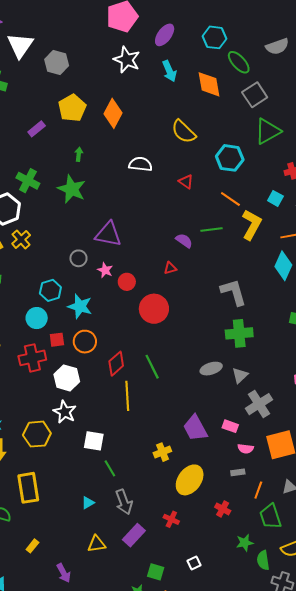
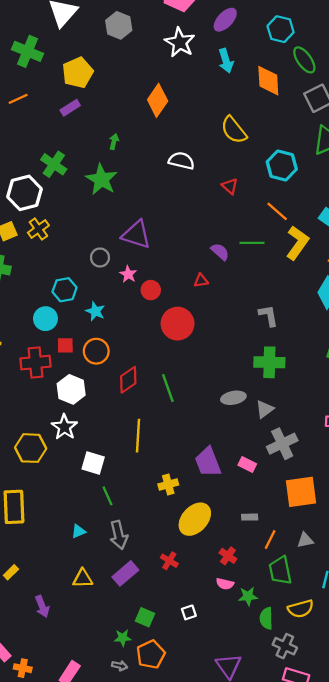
gray hexagon: (57, 63) -> (119, 25), moved
yellow pentagon: (72, 108) -> (78, 73), moved
gray L-shape: (234, 292) -> (268, 316), size x0.7
cyan star: (80, 306) -> (95, 311), size x0.7
yellow line: (127, 396) -> (138, 436), moved
pink semicircle: (246, 449) -> (225, 584), moved

